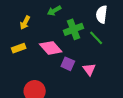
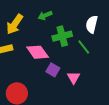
yellow arrow: (25, 23) -> (15, 24), size x1.5

